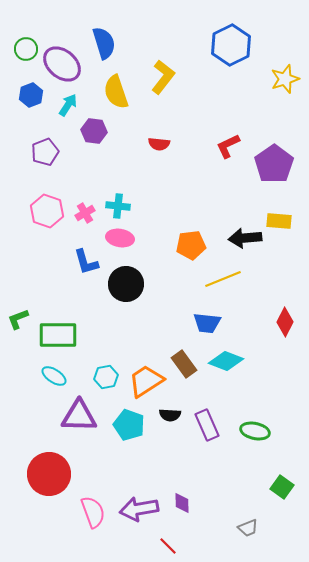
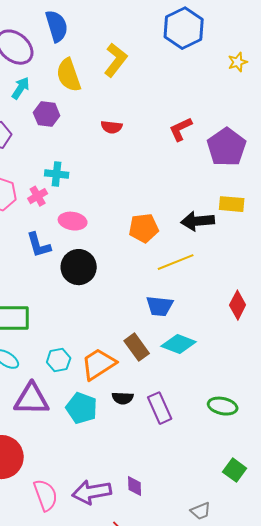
yellow star: (285, 79) -> (238, 62), size x0.7
cyan cross: (118, 206) -> (57, 174), moved
green ellipse: (255, 431) -> (223, 406), moved

